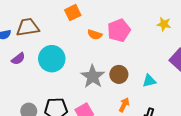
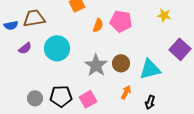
pink pentagon: (119, 30) -> (121, 21), turned 30
orange semicircle: (95, 35) -> (98, 25), turned -88
cyan triangle: (149, 81) -> (150, 69), size x1.6

